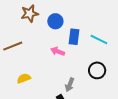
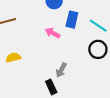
black circle: (97, 70) -> (98, 49), moved

